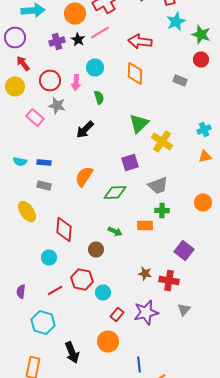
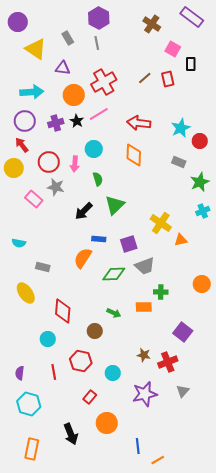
cyan star: (176, 22) -> (181, 128), moved
green star: (201, 34) -> (200, 182), moved, turned 30
purple circle: (15, 38) -> (25, 121), moved
green triangle: (139, 124) -> (115, 205), moved
orange triangle: (205, 156) -> (181, 240), moved
blue rectangle: (44, 162) -> (99, 239), moved
gray trapezoid: (158, 186) -> (145, 266), moved
red cross: (169, 280) -> (168, 362), turned -30
red line: (55, 290) -> (54, 372), turned -70
cyan circle: (103, 292) -> (113, 373), moved
red rectangle: (117, 314) -> (90, 397), moved
cyan hexagon: (43, 322) -> (29, 404), moved

